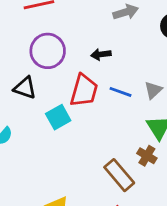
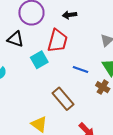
blue line: (120, 92) -> (80, 69), moved
brown rectangle: (119, 175) -> (63, 99), moved

